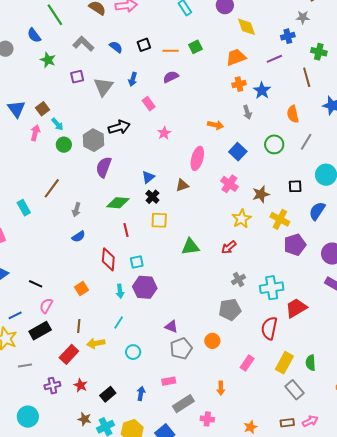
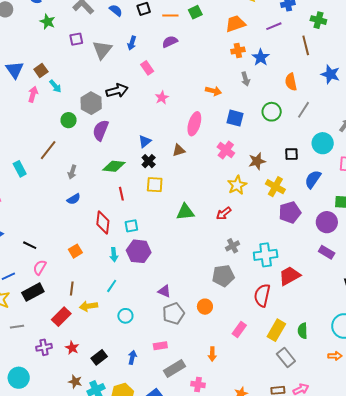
green circle: (64, 145) -> (69, 120), moved
blue square: (238, 152) -> (235, 118), turned -30

